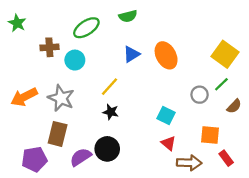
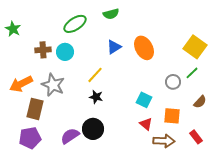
green star: (17, 23) -> (13, 29), moved
brown cross: (49, 47) -> (43, 50), moved
brown semicircle: (234, 106) -> (200, 102), moved
brown rectangle: (58, 134) -> (35, 109), moved
orange square: (210, 135) -> (172, 116), moved

